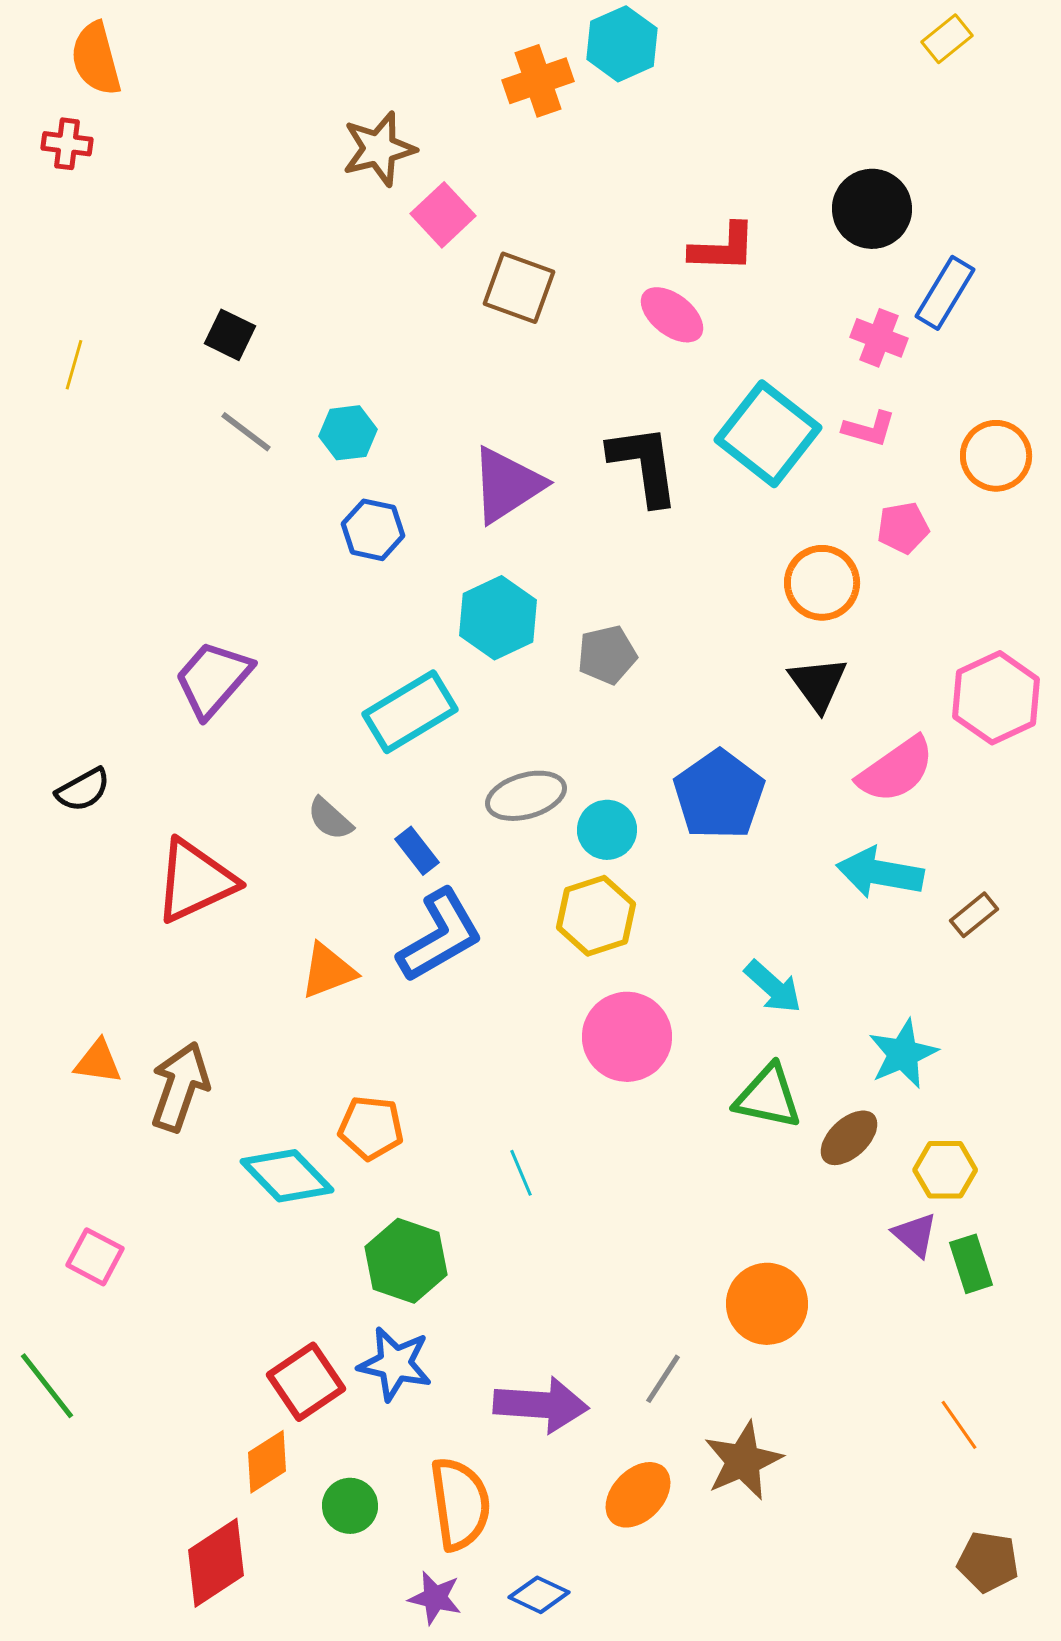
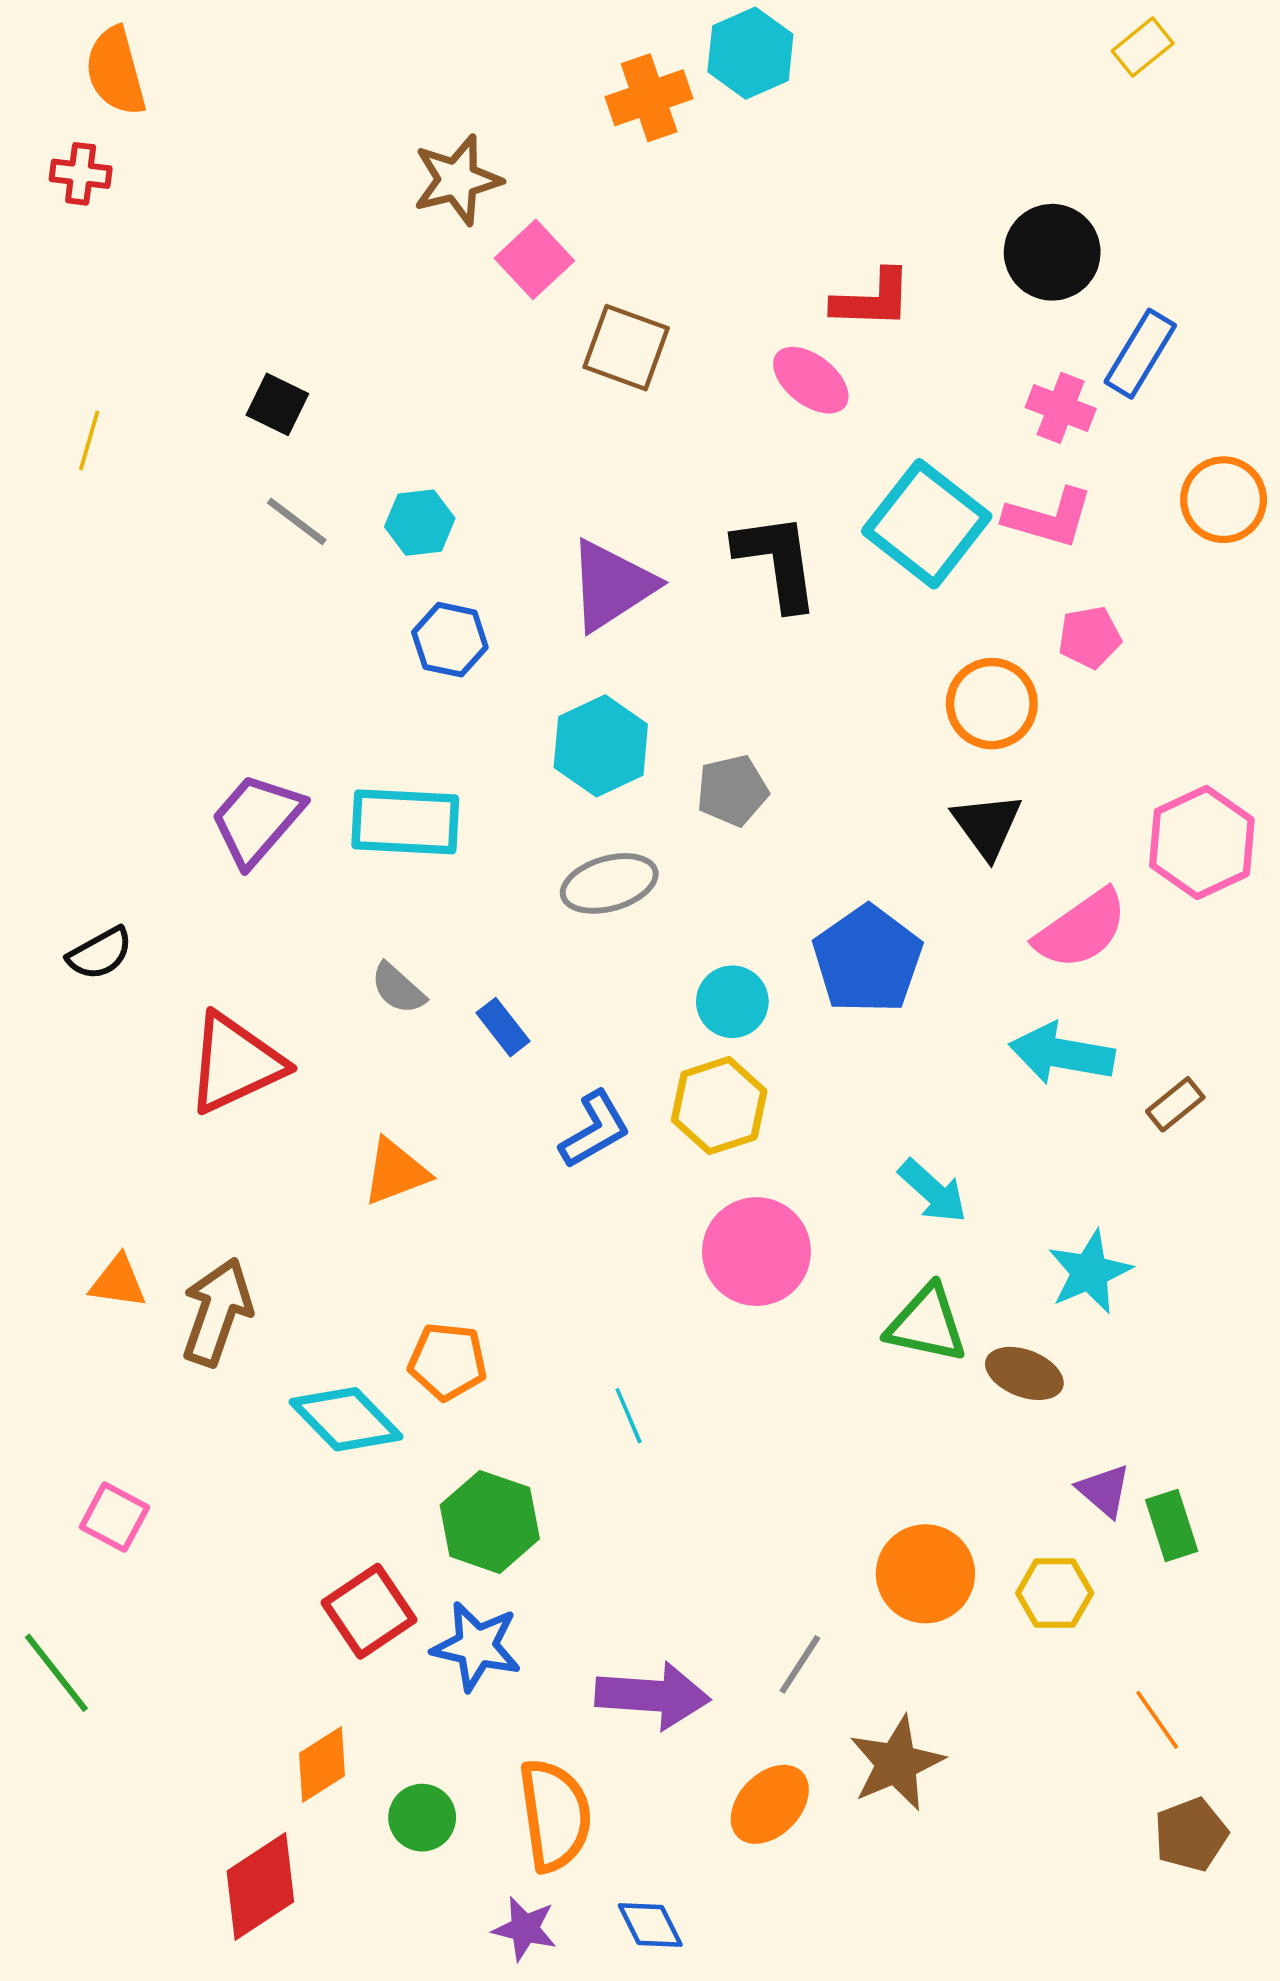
pink L-shape: (869, 429) -> (1049, 518), size x1.4
orange circle: (996, 456) -> (1224, 500), moved
cyan rectangle: (410, 712) -> (405, 822), moved, turned 34
gray ellipse: (526, 796) -> (609, 883), moved
blue L-shape: (440, 936) -> (595, 1130), moved, size x0.7
brown ellipse: (849, 1138) -> (1024, 1373), turned 64
yellow hexagon: (945, 1170) -> (1055, 1593), moved
red square: (306, 1382) -> (369, 1611), moved
brown pentagon: (988, 1562) -> (1191, 1834), moved, turned -30
blue diamond: (539, 1595) -> (650, 1925), turned 38

